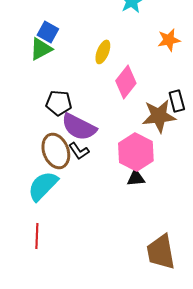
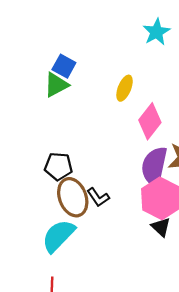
black pentagon: (59, 103) -> (58, 166), moved
purple semicircle: (79, 127) -> (154, 166), moved, turned 75
black triangle: (136, 178) -> (161, 227), turned 48

